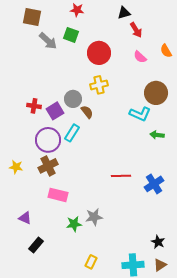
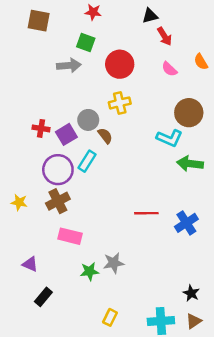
gray arrow: (48, 41) -> (69, 65), moved, turned -48
green arrow: (157, 135) -> (190, 164), size x1.5

